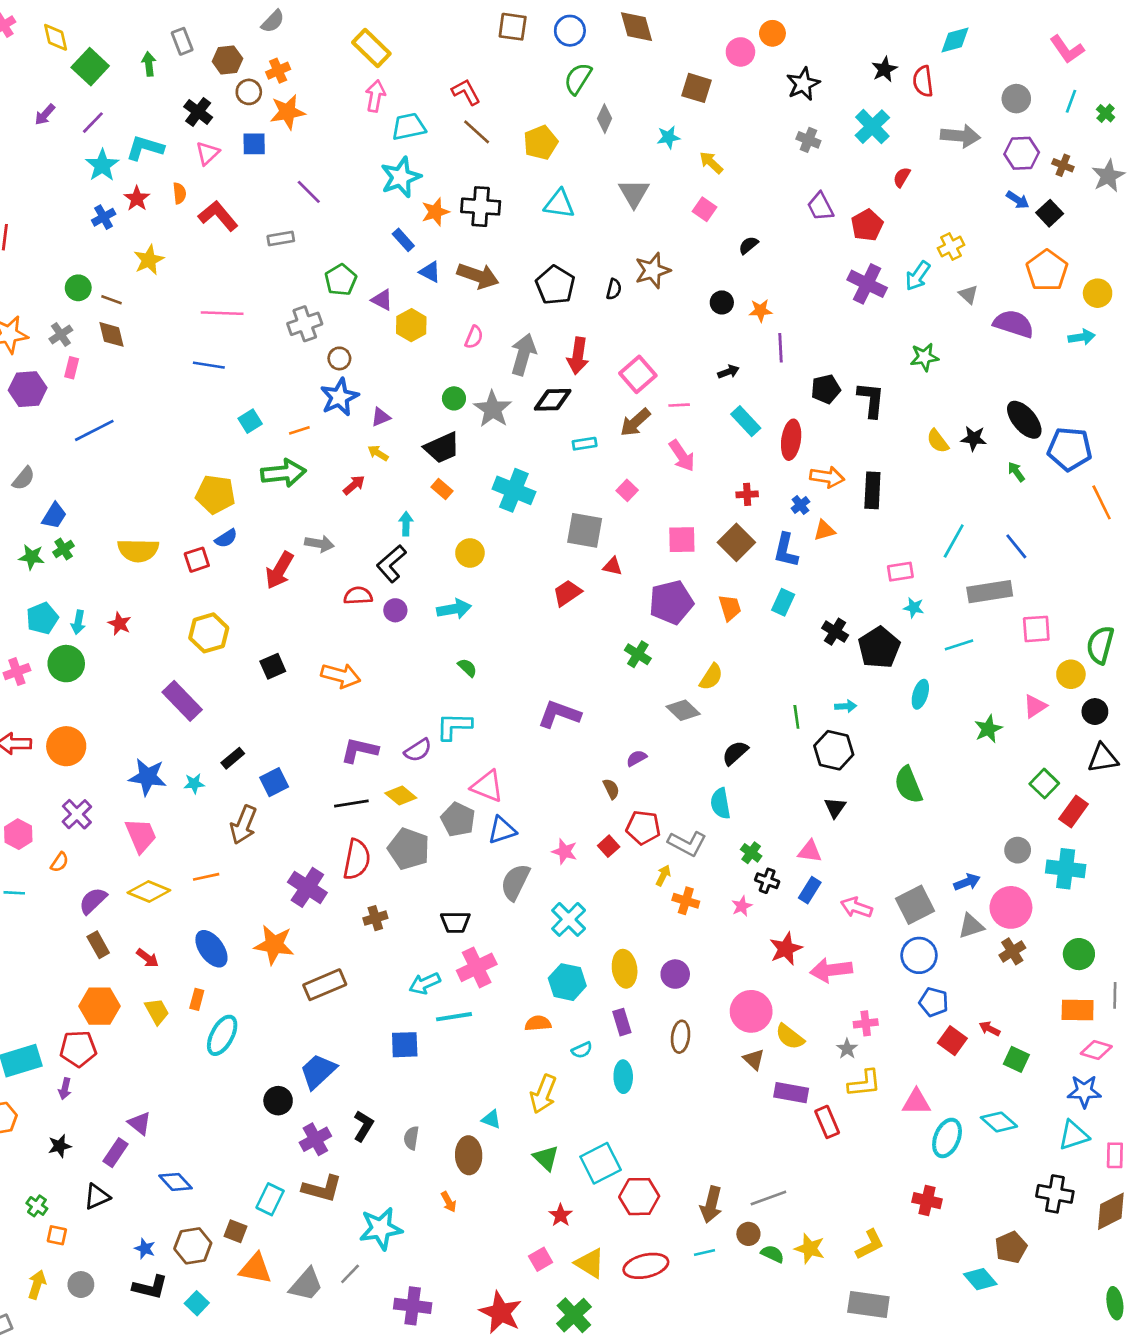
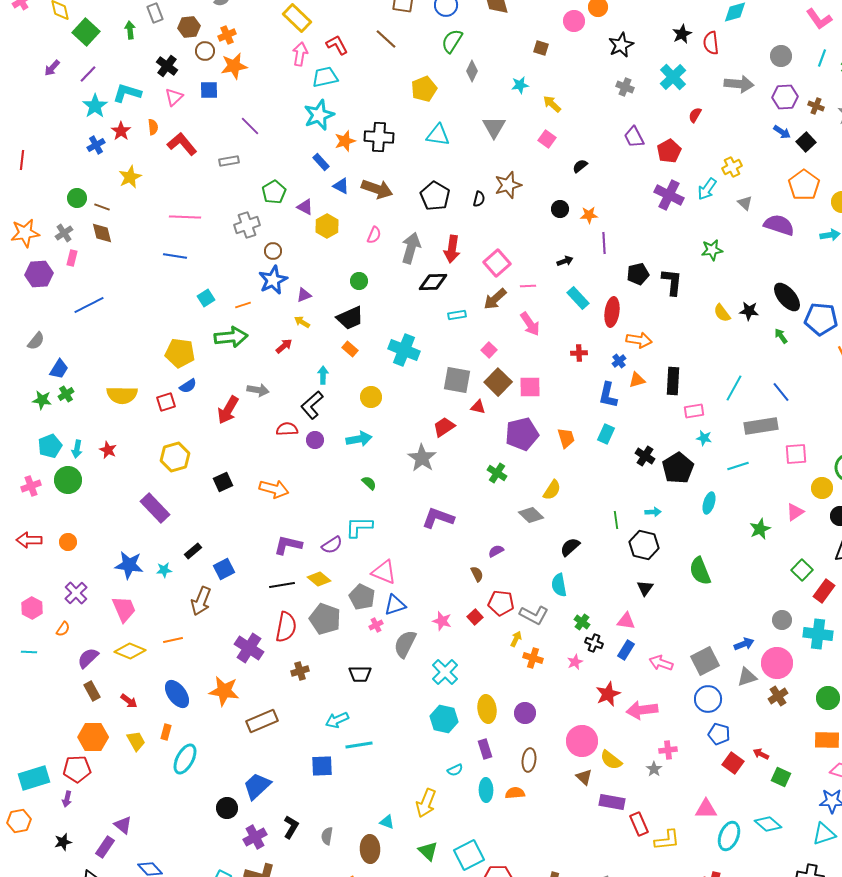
brown square: (696, 88) -> (541, 48), size x0.7
red L-shape: (466, 92) -> (337, 45), moved
brown line: (477, 132) -> (386, 39), moved
gray star: (493, 409) -> (422, 458), moved
black rectangle: (872, 490) -> (673, 381), moved
brown square: (736, 542) -> (498, 382), moved
orange circle: (66, 746) -> (68, 542), size x0.6
pink cross: (477, 967) -> (376, 625), moved, size x0.5
orange semicircle: (538, 1023) -> (515, 793), moved
yellow L-shape: (864, 1083) -> (667, 840), moved

